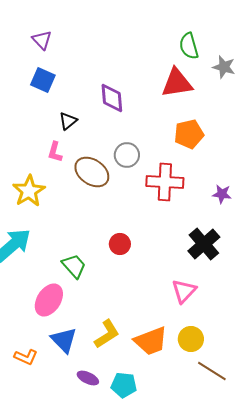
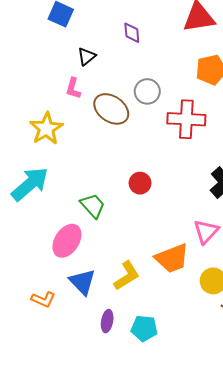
purple diamond: (112, 98) -> (132, 33), size x0.7
orange trapezoid: (151, 341) -> (172, 258), moved
purple ellipse: (88, 378) -> (107, 321), turned 75

